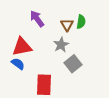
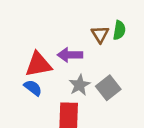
purple arrow: (37, 19) -> (70, 55), moved, turned -54
gray star: (61, 45) -> (80, 85), moved

